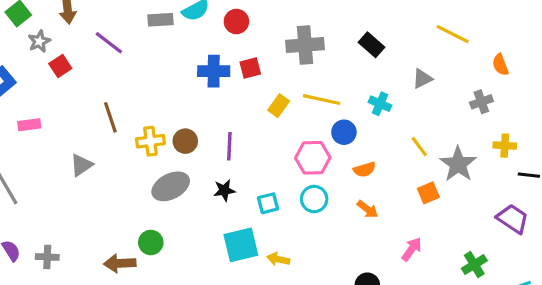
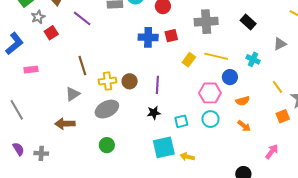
gray triangle: (81, 165) -> (73, 94), moved
gray ellipse: (171, 186) -> (107, 109), moved
brown arrow: (120, 263) -> (65, 124), moved

